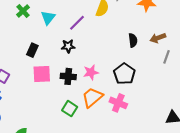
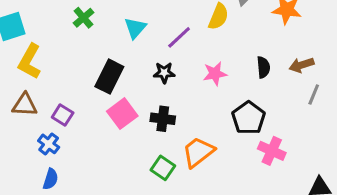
green cross: (23, 11) -> (84, 18), moved
black rectangle: (32, 50) -> (109, 77), size x1.5
pink star: (91, 72) -> (215, 74), moved
pink square: (42, 74) -> (122, 114), turned -36
pink cross: (118, 103) -> (272, 151), moved

